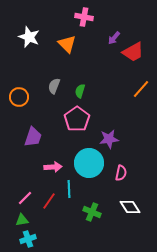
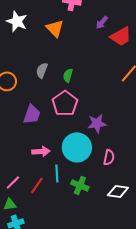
purple trapezoid: (33, 137) -> (32, 114), moved
white diamond: (130, 207) -> (118, 191), turned -50
green cross: (92, 212) -> (80, 185), moved

